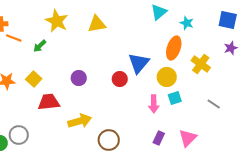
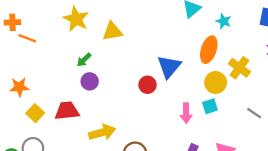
yellow triangle: (97, 24) -> (112, 31), moved
green arrow: (40, 46) -> (84, 60), moved
yellow circle: (167, 77) -> (216, 82), moved
purple circle: (79, 78) -> (90, 81), moved
yellow square: (34, 79) -> (35, 113), moved

